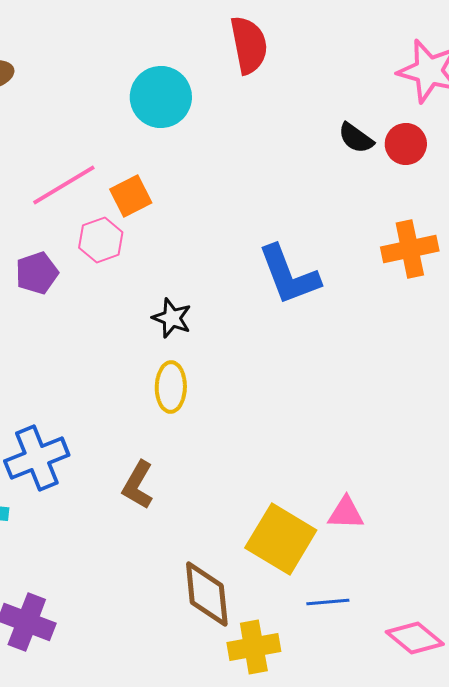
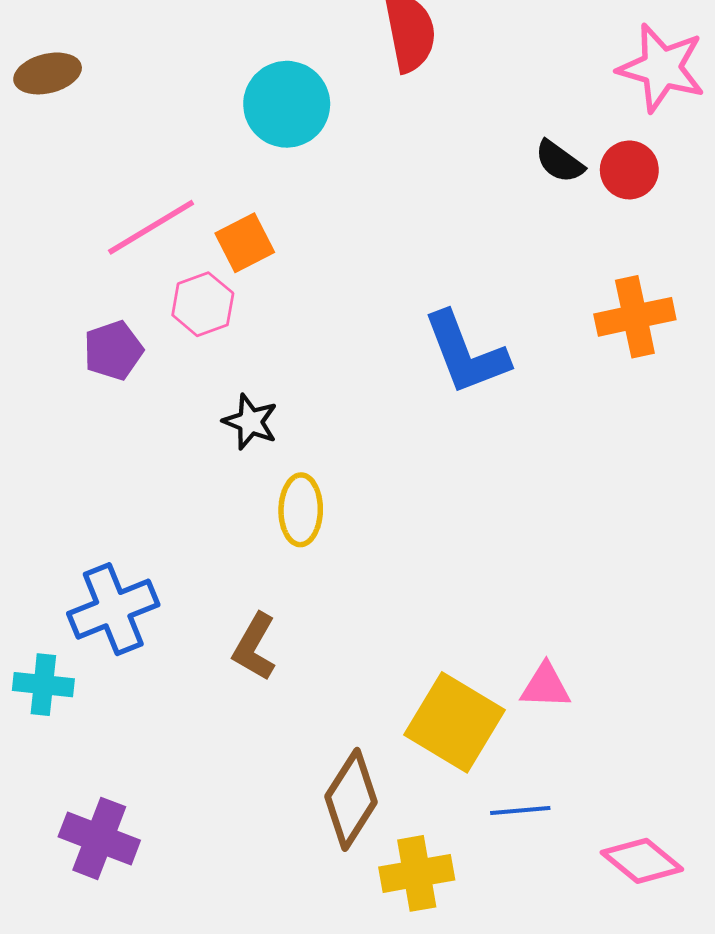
black star: (172, 318) -> (250, 422), moved
brown diamond: (207, 594) -> (351, 799), turned 38

